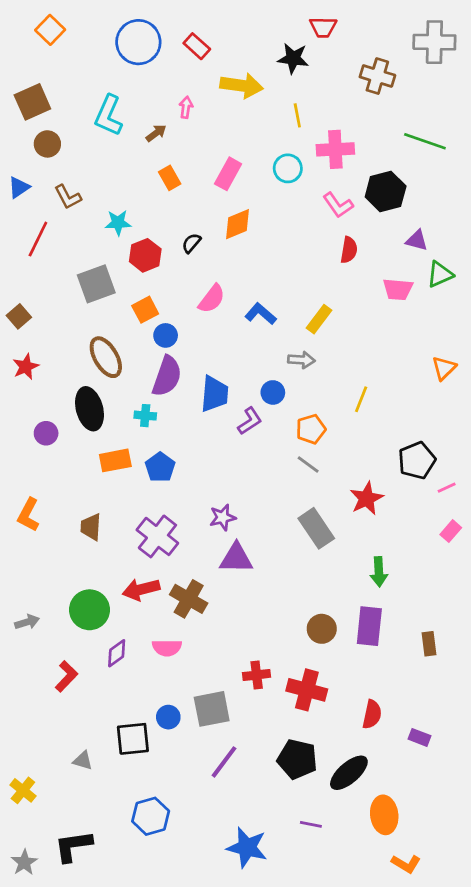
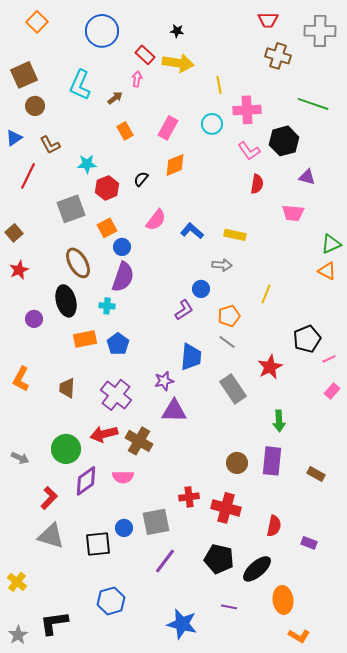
red trapezoid: (323, 27) -> (268, 20), moved
red rectangle: (197, 46) -> (145, 55), moved
black star: (293, 58) -> (177, 31), moved, size x0.6
green triangle: (440, 274) -> (331, 244), moved
yellow rectangle: (319, 319) -> (235, 235), turned 65
orange triangle: (444, 368) -> (327, 271), turned -48
blue trapezoid: (214, 394) -> (191, 357), moved
gray arrow: (27, 622) -> (20, 458), turned 42
brown rectangle: (429, 644) -> (316, 474), turned -54
purple diamond: (117, 653) -> (86, 481), size x1.4
gray triangle: (83, 761) -> (51, 536), moved, size x1.8

